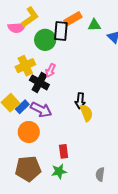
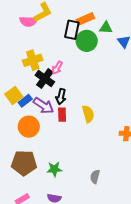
green circle: (45, 40) -> (87, 41), moved
black arrow: (80, 101) -> (61, 97), moved
red rectangle: (64, 151) -> (62, 115), moved

